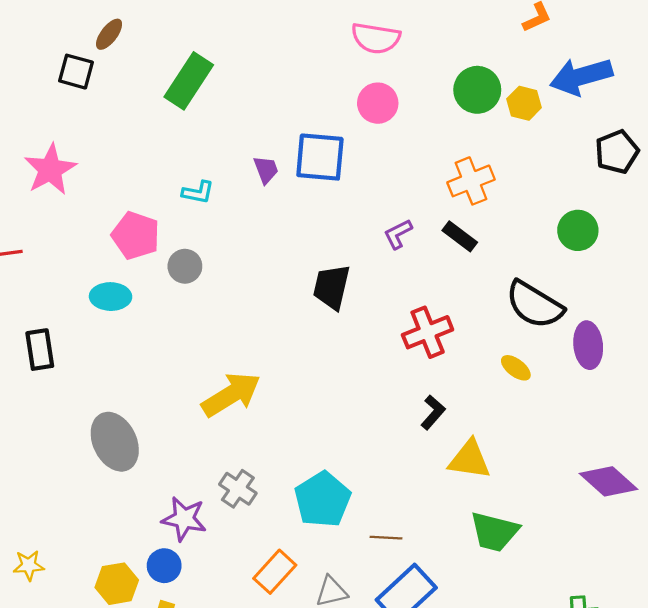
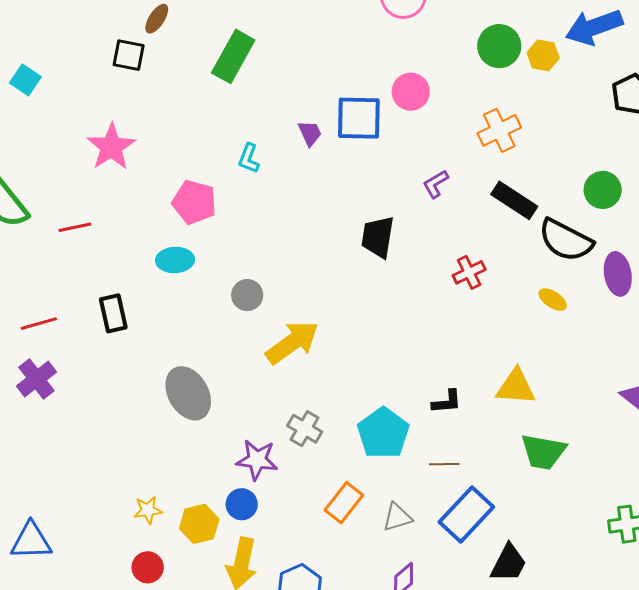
pink circle: (378, 103) -> (411, 92), moved
cyan L-shape: (198, 192) -> (249, 158), turned 104
green circle: (578, 230) -> (603, 190), moved
black rectangle: (460, 236) -> (514, 200), moved, size x1.4
gray circle: (185, 266) -> (247, 295), moved
red cross: (428, 332) -> (469, 272), size x0.7
black L-shape: (433, 412) -> (447, 402), moved, turned 48
yellow star: (29, 565) -> (148, 510), moved

